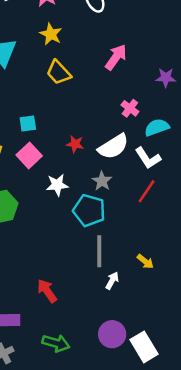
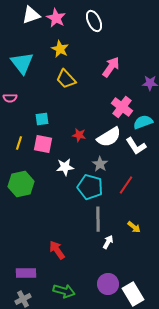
pink cross: (130, 108) -> (122, 107), size x1.5
pink square: (29, 155) -> (43, 144), turned -36
red line: (147, 191) -> (126, 185), moved

